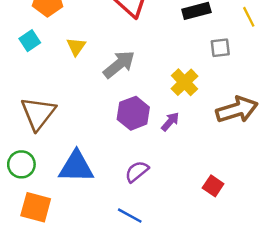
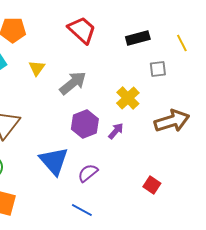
blue triangle: (76, 167) -> (54, 161), moved, turned 48

